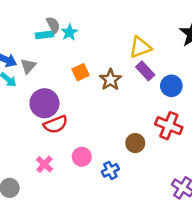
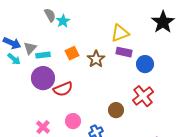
cyan rectangle: (44, 35) -> (43, 55), moved
purple rectangle: (145, 71) -> (124, 52), turned -35
red semicircle: (56, 124) -> (63, 89), moved
red cross: (169, 126) -> (143, 96), turned 30

